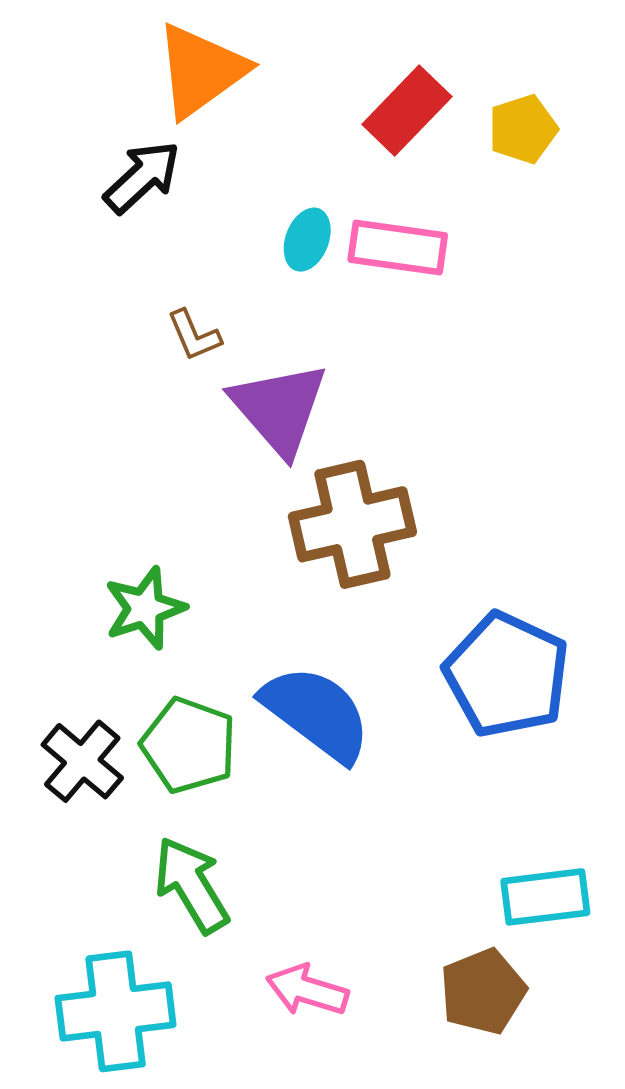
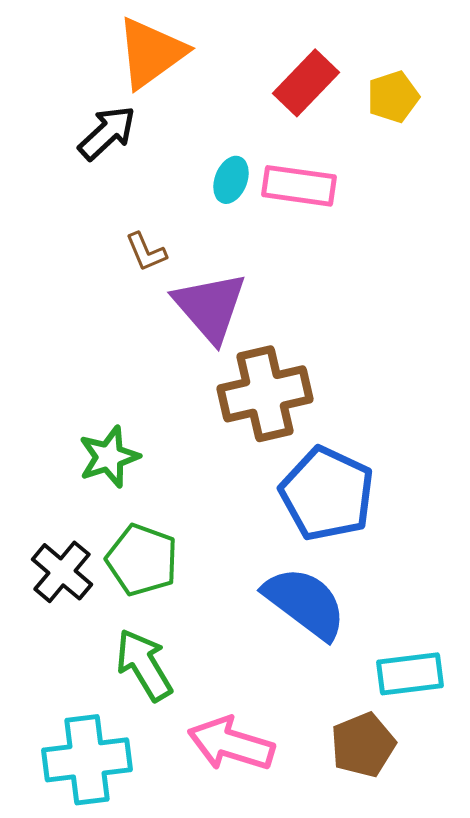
blue pentagon: (507, 675) -> (327, 494), moved
blue semicircle: (316, 713) -> (305, 603), moved
pink arrow: (307, 990) -> (231, 744), size x1.4

